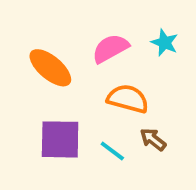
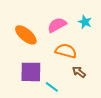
cyan line: (112, 151) -> (52, 87), moved

